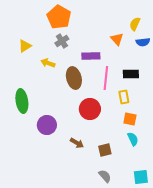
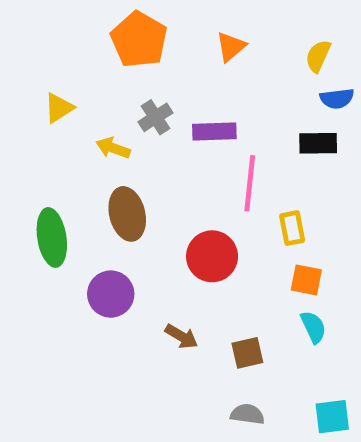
orange triangle: (117, 39) -> (231, 47), moved, turned 32
gray cross: (62, 41) -> (156, 117), moved
black rectangle: (131, 74) -> (318, 143), moved
brown ellipse: (74, 78) -> (127, 214), moved
gray semicircle: (105, 176) -> (247, 414), turned -40

